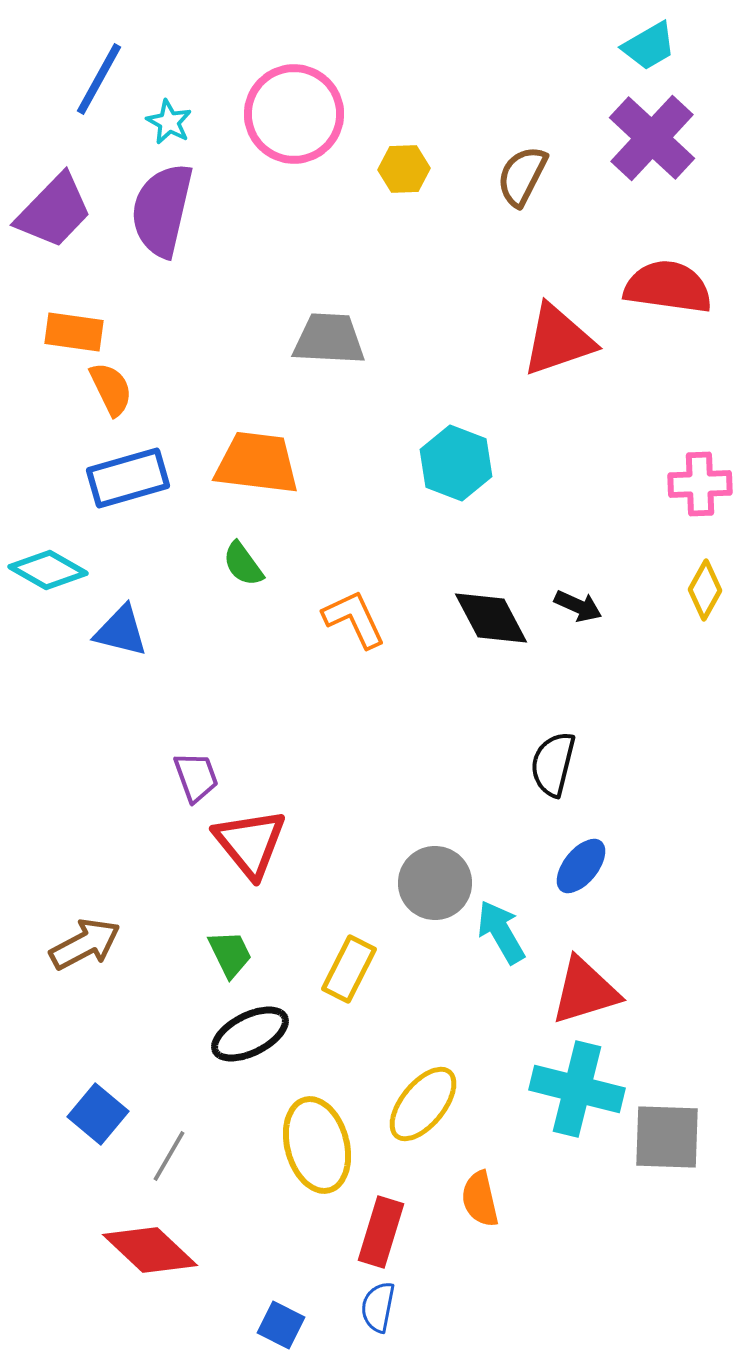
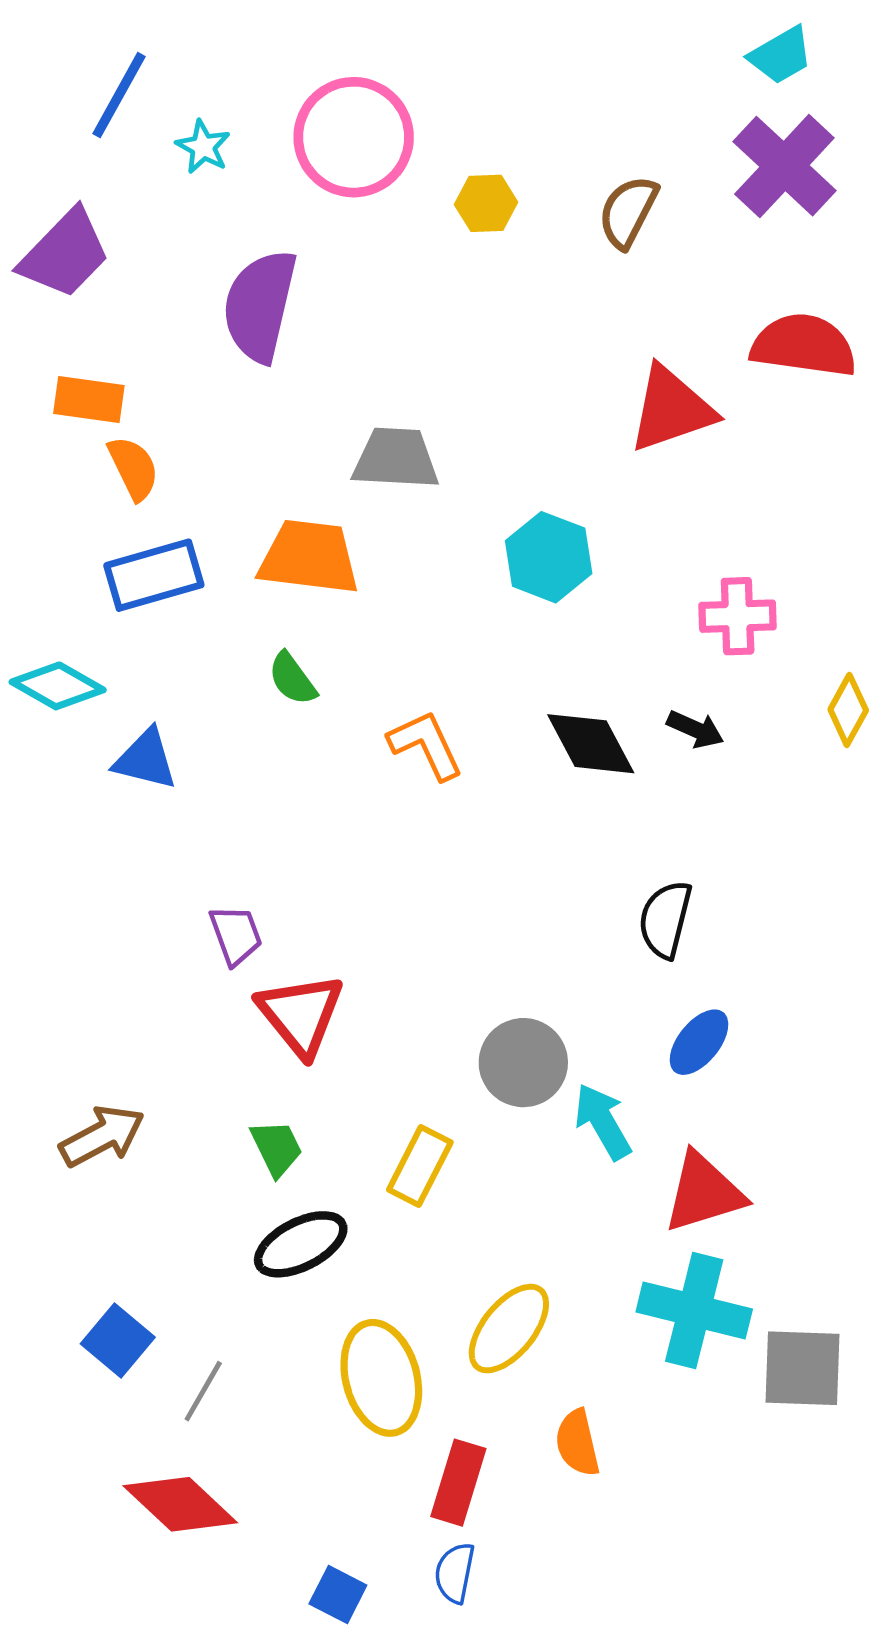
purple semicircle: (162, 210) -> (260, 306), moved
gray trapezoid: (329, 339) -> (396, 458), moved
pink cross: (700, 484) -> (738, 616), moved

